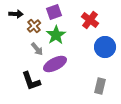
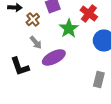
green star: (56, 35) -> (69, 28), moved
black L-shape: (31, 81) -> (20, 66), moved

